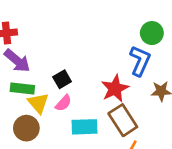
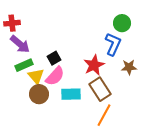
green rectangle: (22, 89) -> (24, 65), turned -30
pink semicircle: (63, 103) -> (55, 76), size x1.5
brown circle: (26, 128) -> (39, 94), moved

